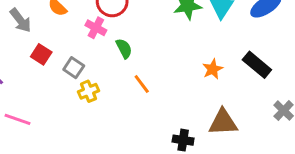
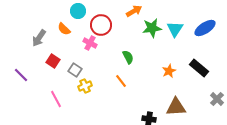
gray arrow: (20, 20) -> (39, 38), turned 72
green semicircle: (124, 48) -> (128, 57), moved
pink line: (18, 119) -> (56, 99), moved, turned 42

